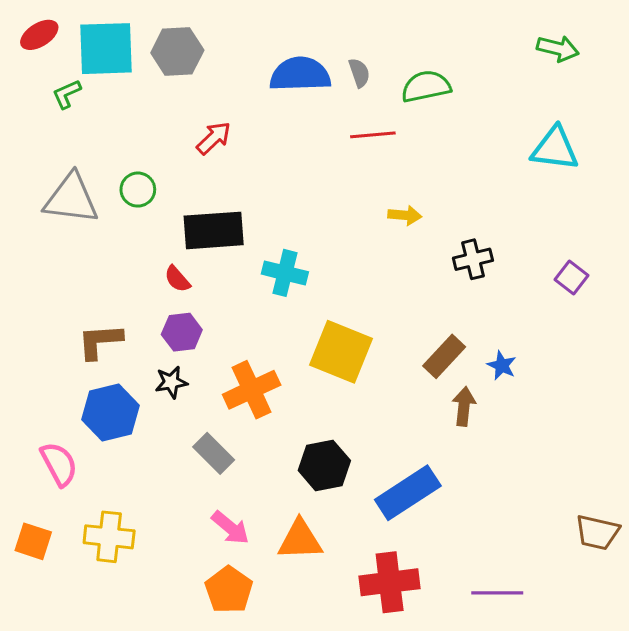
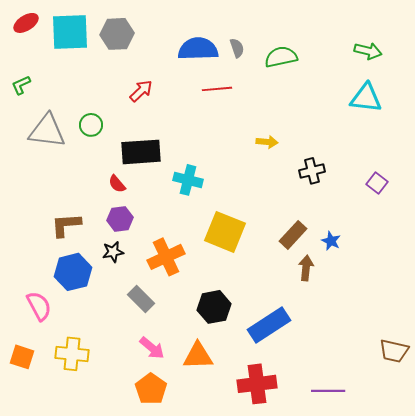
green arrow: (558, 49) -> (368, 51), moved
green L-shape: (67, 94) -> (21, 85), moved
red line: (373, 135) -> (217, 89), moved

